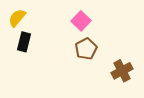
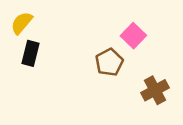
pink square: (81, 21) -> (133, 36), moved

